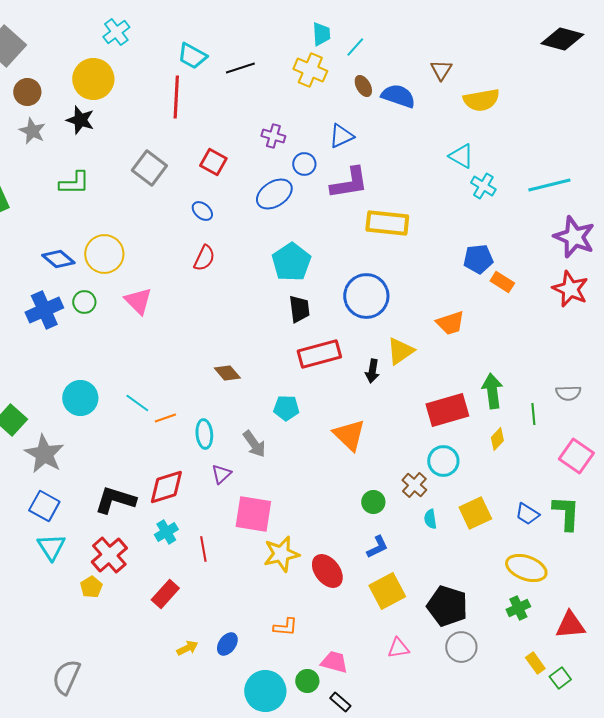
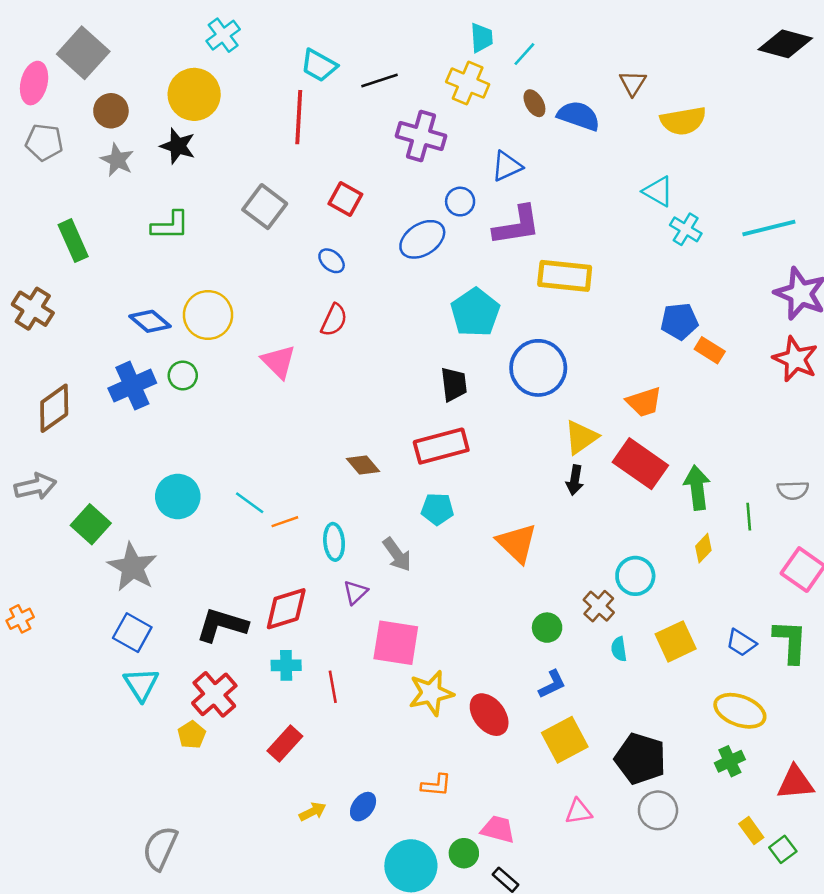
purple cross: (273, 136) -> (421, 136), moved, size x1.6
cyan pentagon: (291, 262) -> (475, 312), moved
pink triangle: (138, 301) -> (279, 362), moved
red rectangle: (319, 354) -> (441, 446), moved
black arrow: (372, 371) -> (575, 480), moved
red rectangle: (447, 410) -> (640, 464), moved, turned 51
cyan cross: (166, 532) -> (286, 665), turned 30

